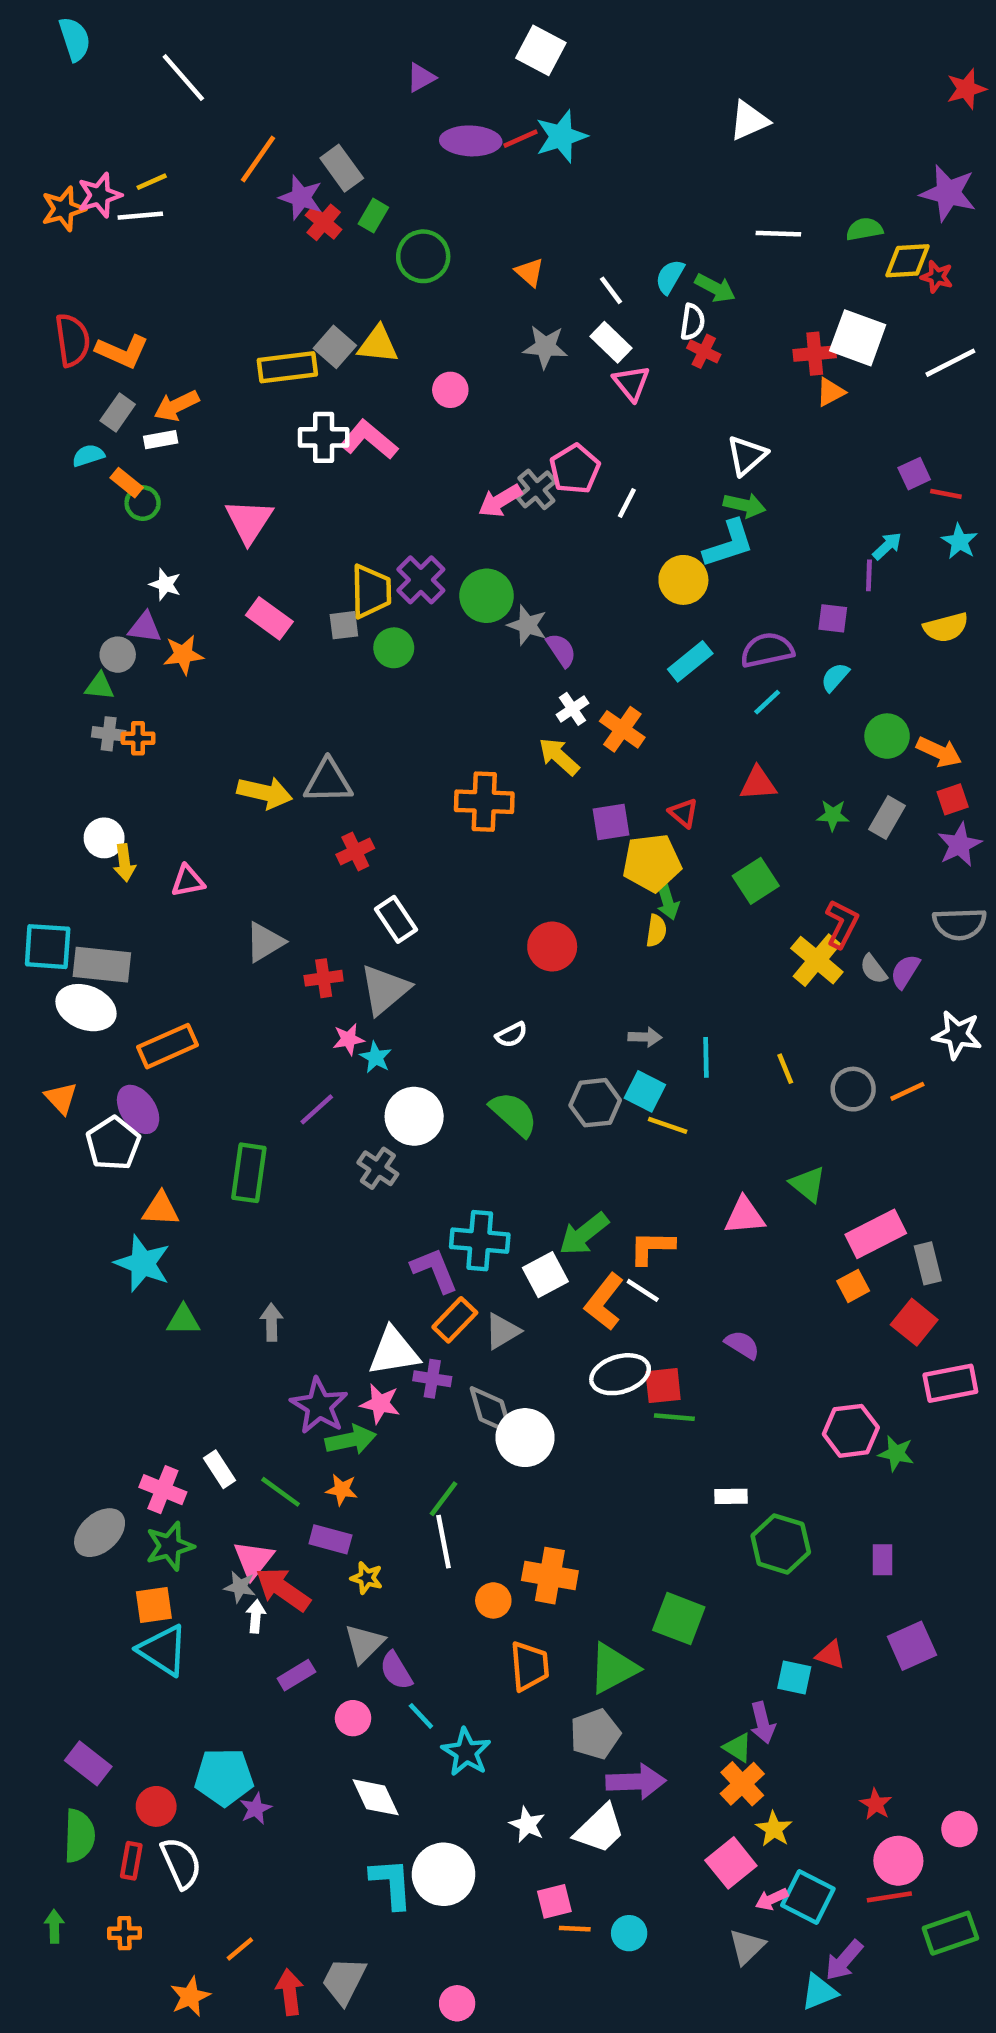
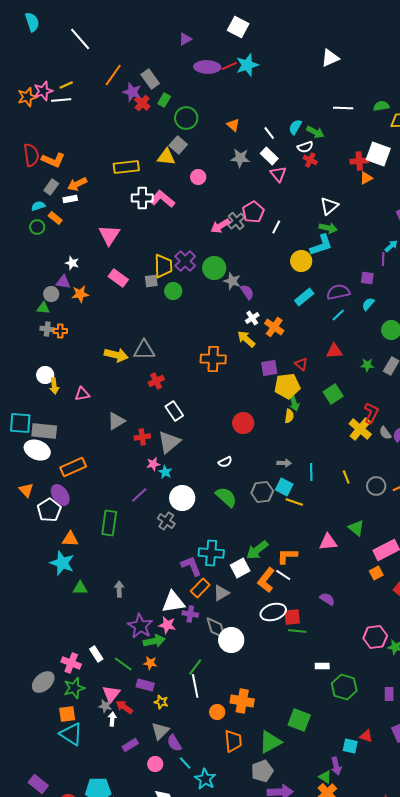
white semicircle: (692, 322) -> (305, 147), turned 63
gray square: (335, 347) -> (178, 145), moved
green circle: (143, 503) -> (37, 227), moved
red arrow: (283, 1589) -> (124, 707), size x0.7

